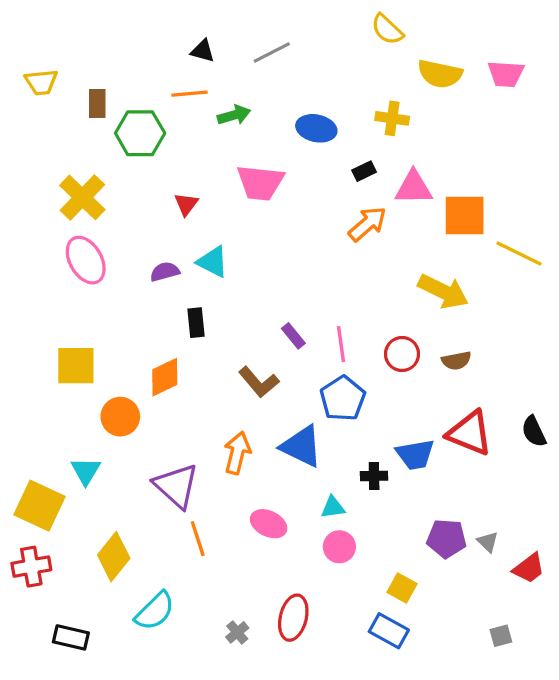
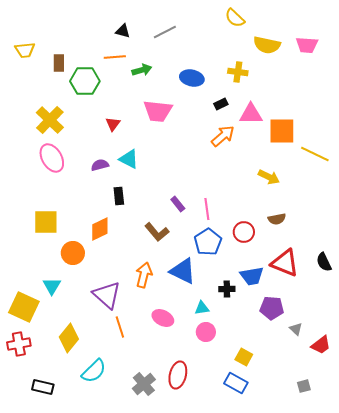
yellow arrow: (443, 291) -> (269, 177), size x0.7
red circle: (402, 354) -> (244, 232), moved
purple pentagon: (447, 539) -> (272, 308), moved
gray cross: (237, 632) -> (144, 384), size x1.6

